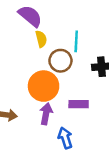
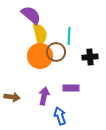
yellow semicircle: (41, 39) -> (40, 34), size x1.5
orange circle: (44, 86) -> (40, 56), moved

